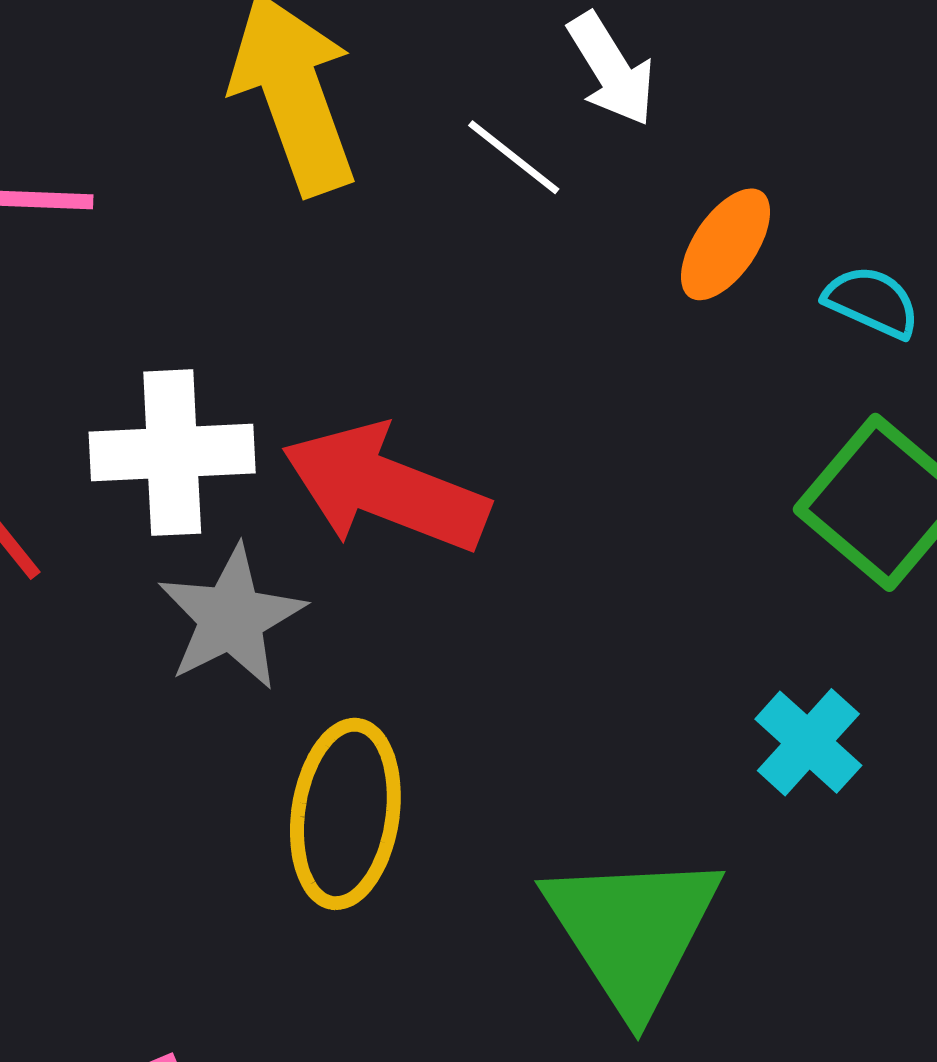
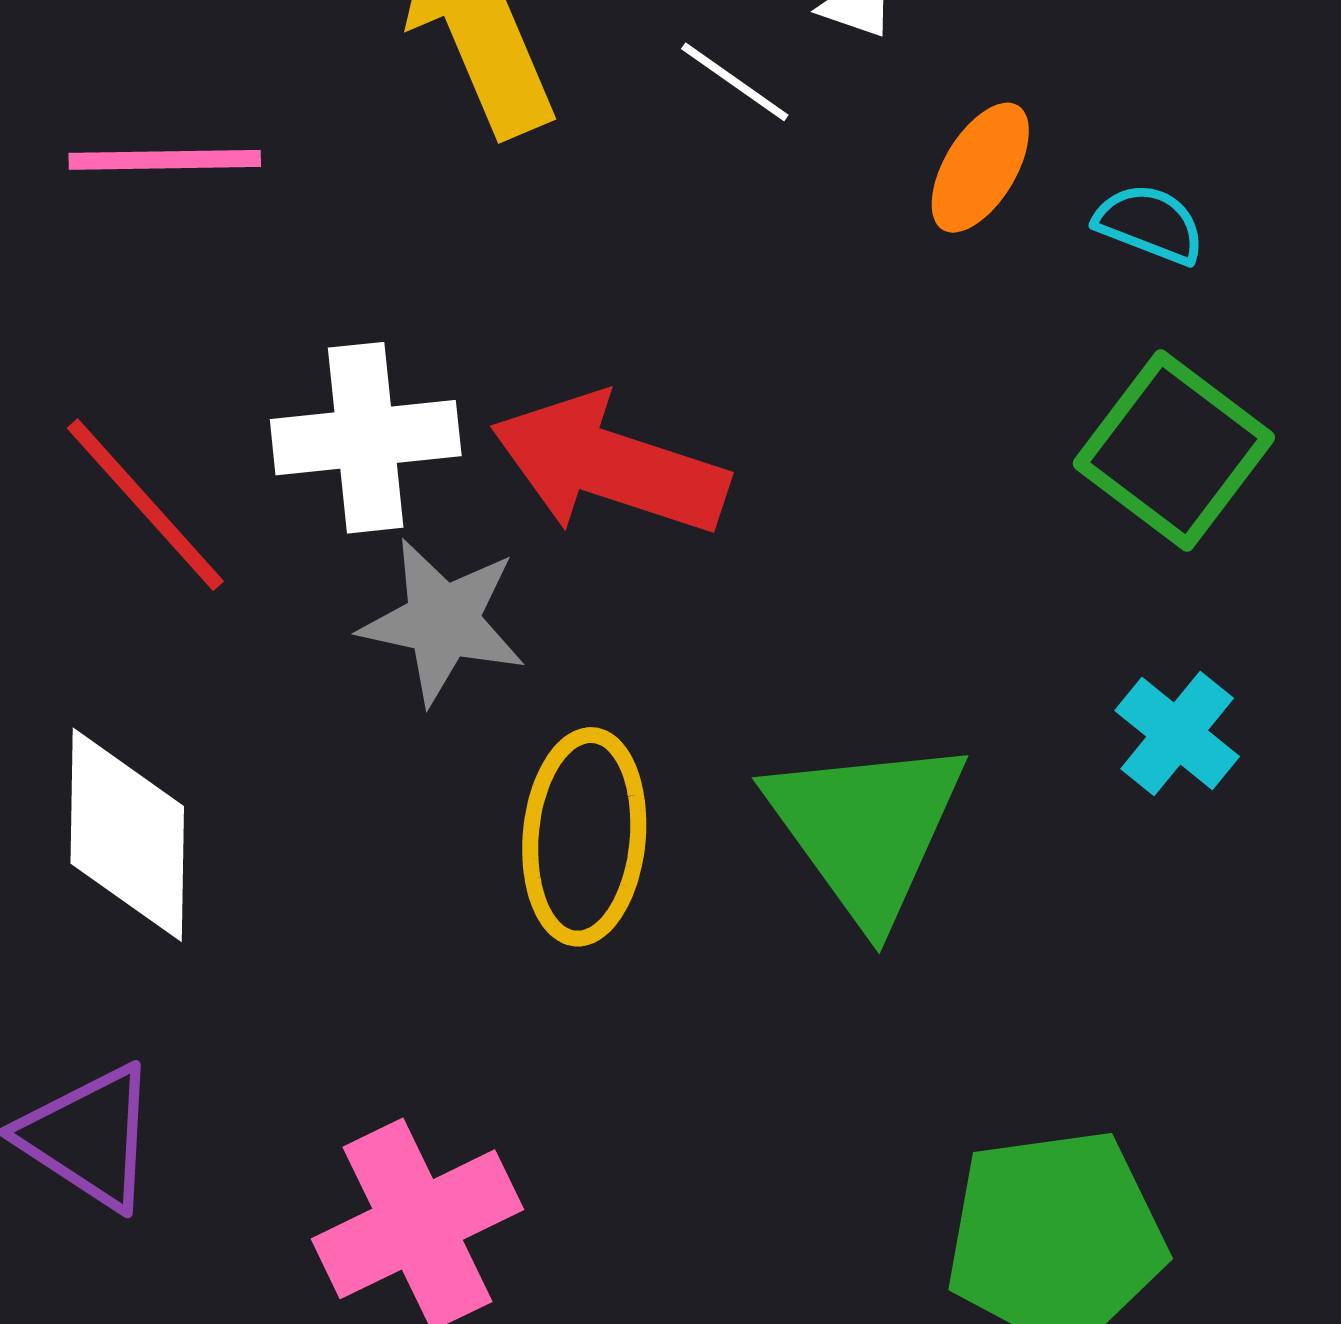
gray star: (231, 618) -> (443, 621), turned -30
cyan cross: (808, 742) -> (1177, 734), moved
green triangle: (633, 931) -> (867, 829), moved

